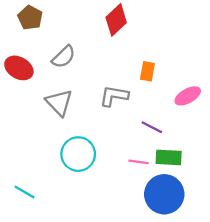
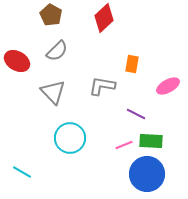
brown pentagon: (30, 18) -> (51, 15), moved
pink line: (139, 162) -> (124, 145), turned -30

